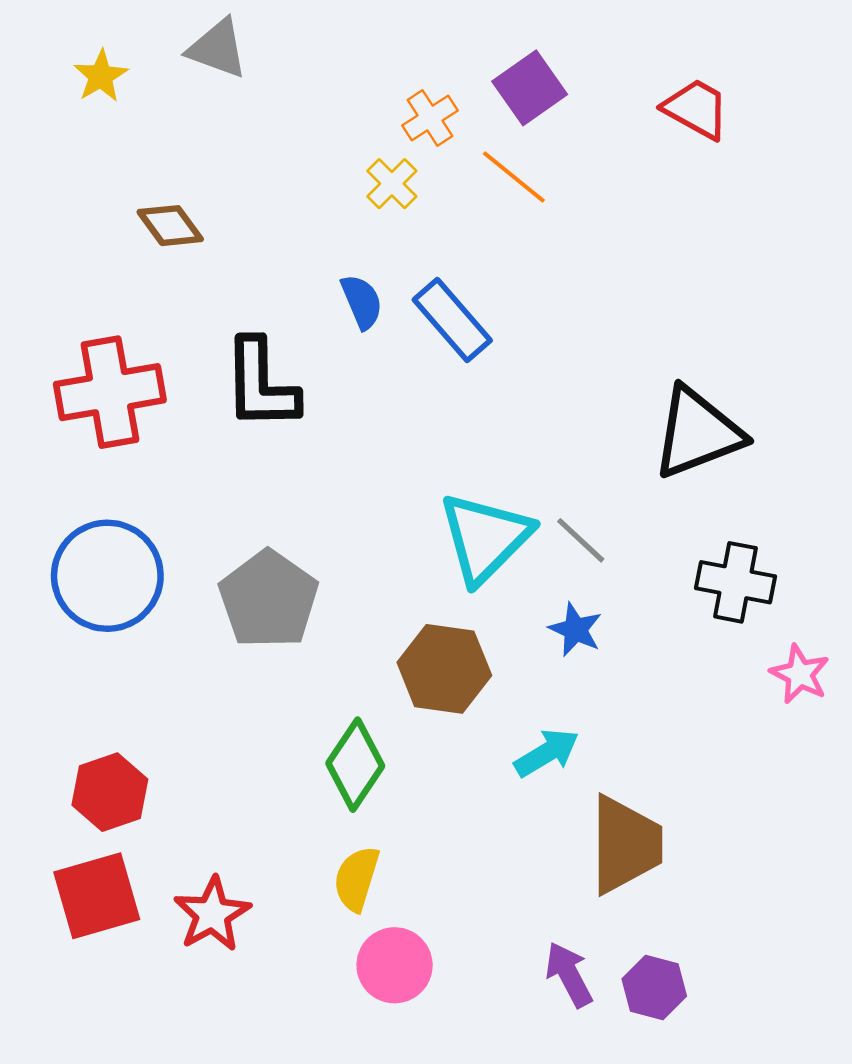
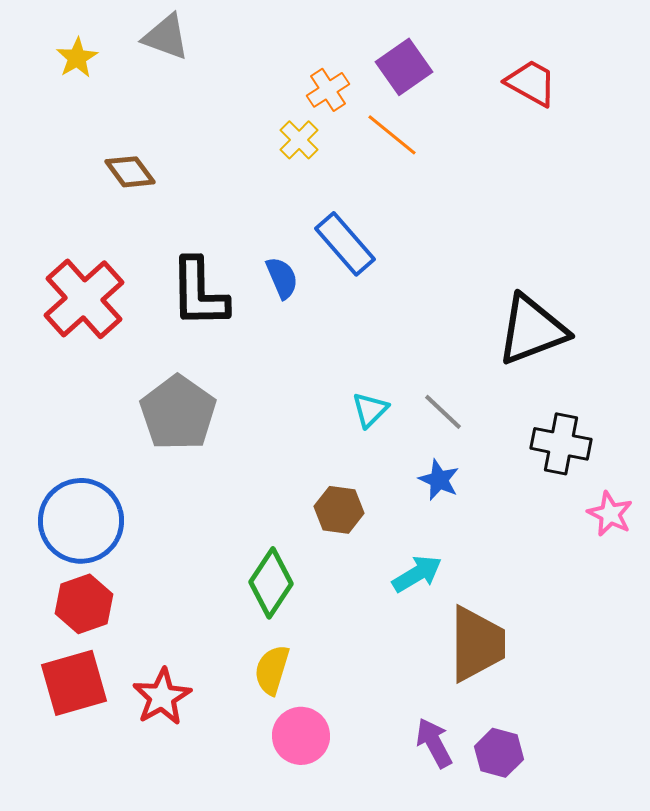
blue semicircle: (362, 302) -> (282, 278), moved
red cross: (110, 392) -> (84, 299), turned -32
cyan triangle: (485, 538) -> (370, 410), size x0.5
blue circle: (107, 576) -> (81, 521), moved
gray pentagon: (269, 599) -> (178, 413), moved
brown hexagon: (444, 669) -> (339, 510), size x0.7

